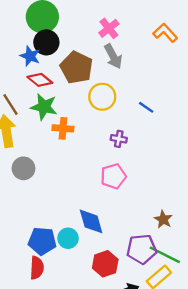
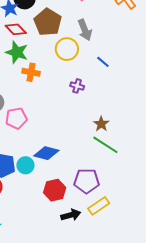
gray arrow: (113, 56) -> (85, 30), moved
pink pentagon: (113, 176) -> (16, 118), moved
brown star: (163, 219) -> (101, 124), moved
blue diamond: (91, 221) -> (46, 153), turned -65
green line: (165, 255) -> (105, 145), moved

